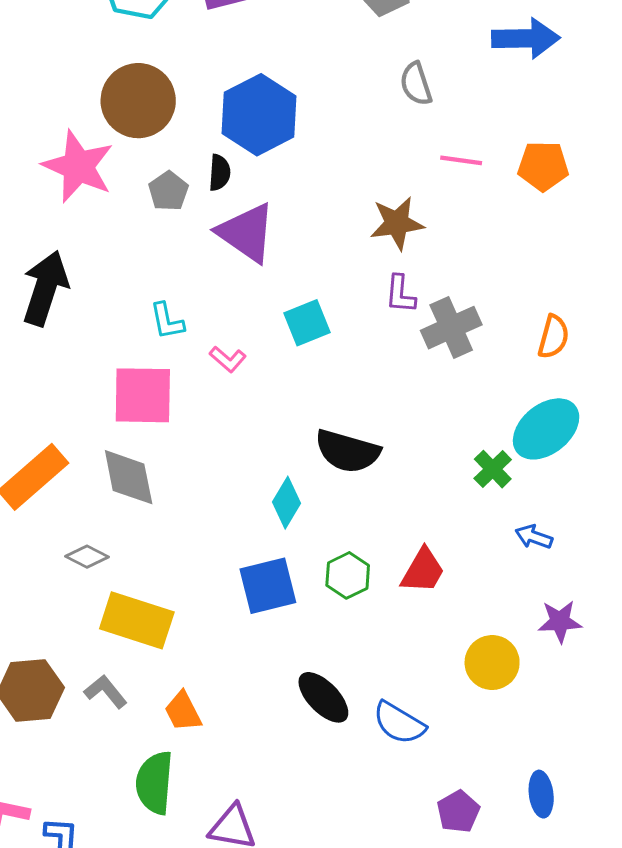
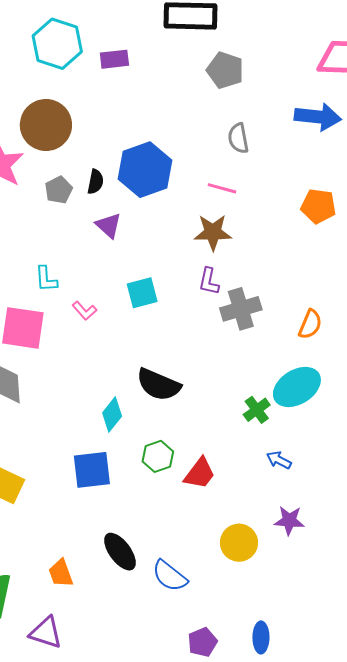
blue hexagon: (259, 115) -> (145, 170), moved
pink line: (461, 160) -> (222, 188), moved
purple triangle: (246, 233) -> (109, 225), size x0.6
green hexagon: (348, 575) -> (158, 456), moved
orange trapezoid: (183, 711) -> (61, 573), moved

